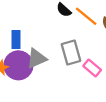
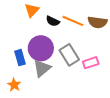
purple circle: (18, 65) -> (41, 48), moved
pink rectangle: (92, 68) -> (91, 63), turned -42

